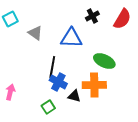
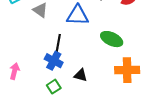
blue cross: (58, 82) -> (54, 61), moved
orange cross: (94, 85) -> (127, 70), moved

